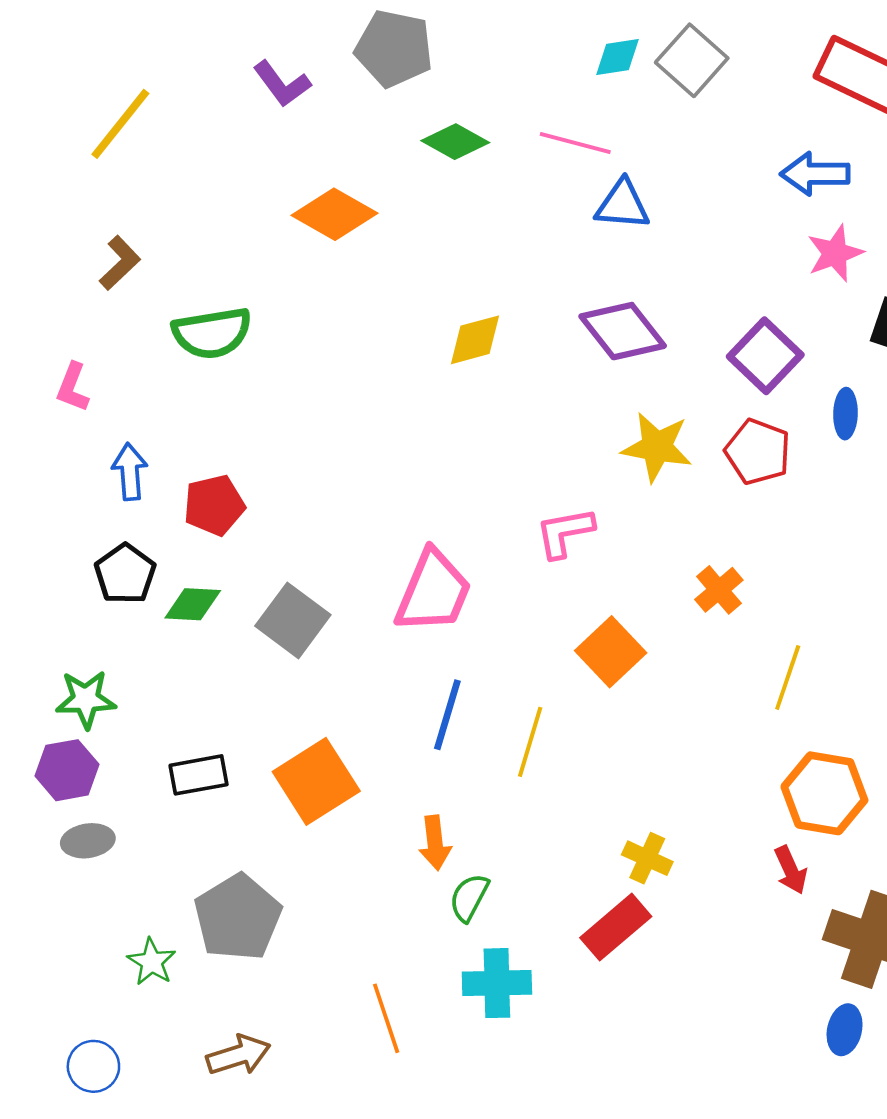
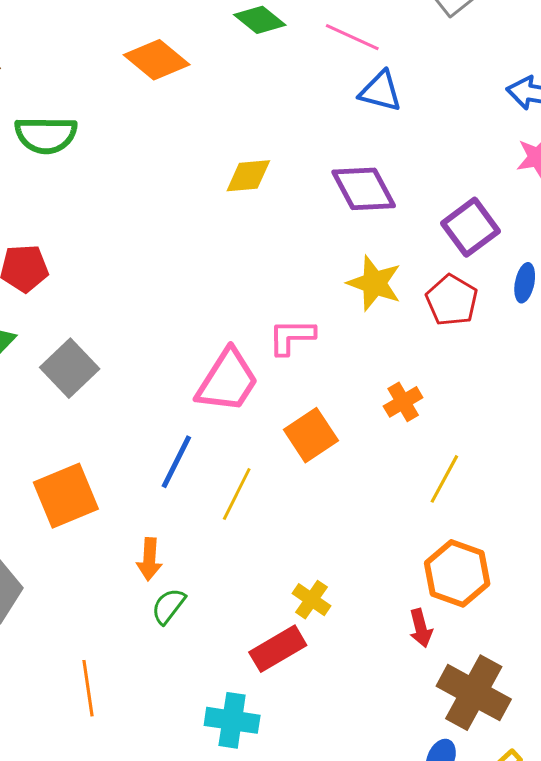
pink trapezoid: (433, 592) -> (227, 381), moved
cyan cross: (497, 983) -> (232, 720), moved

